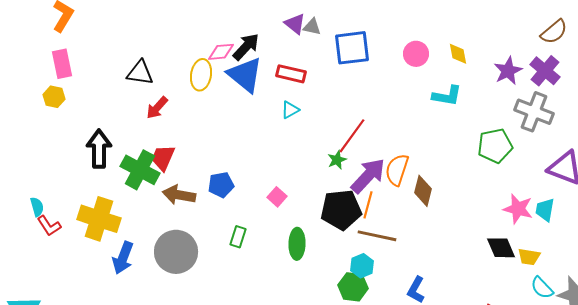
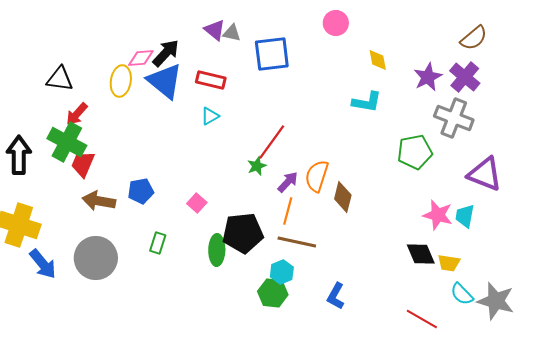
pink circle: (416, 54) -> (336, 23), moved
green cross: (140, 170) -> (67, 142), moved
purple arrow: (368, 176) -> (288, 182), size x0.6
black pentagon: (341, 210) -> (243, 233), moved
blue arrow: (123, 258) -> (43, 264), turned -60

